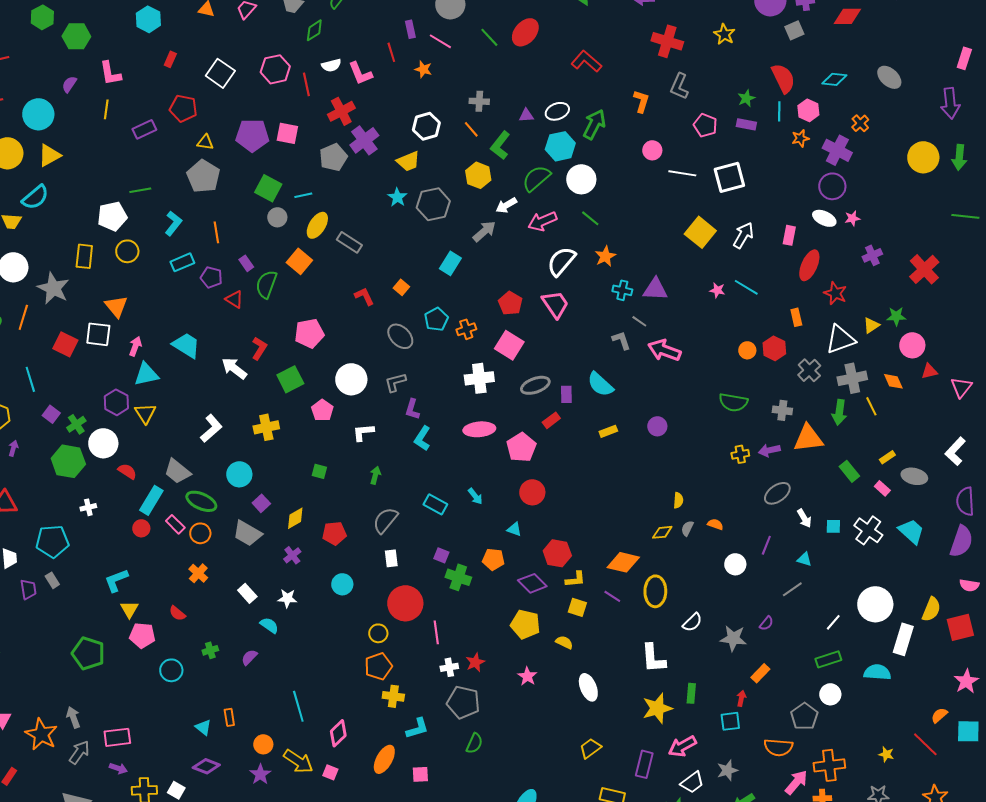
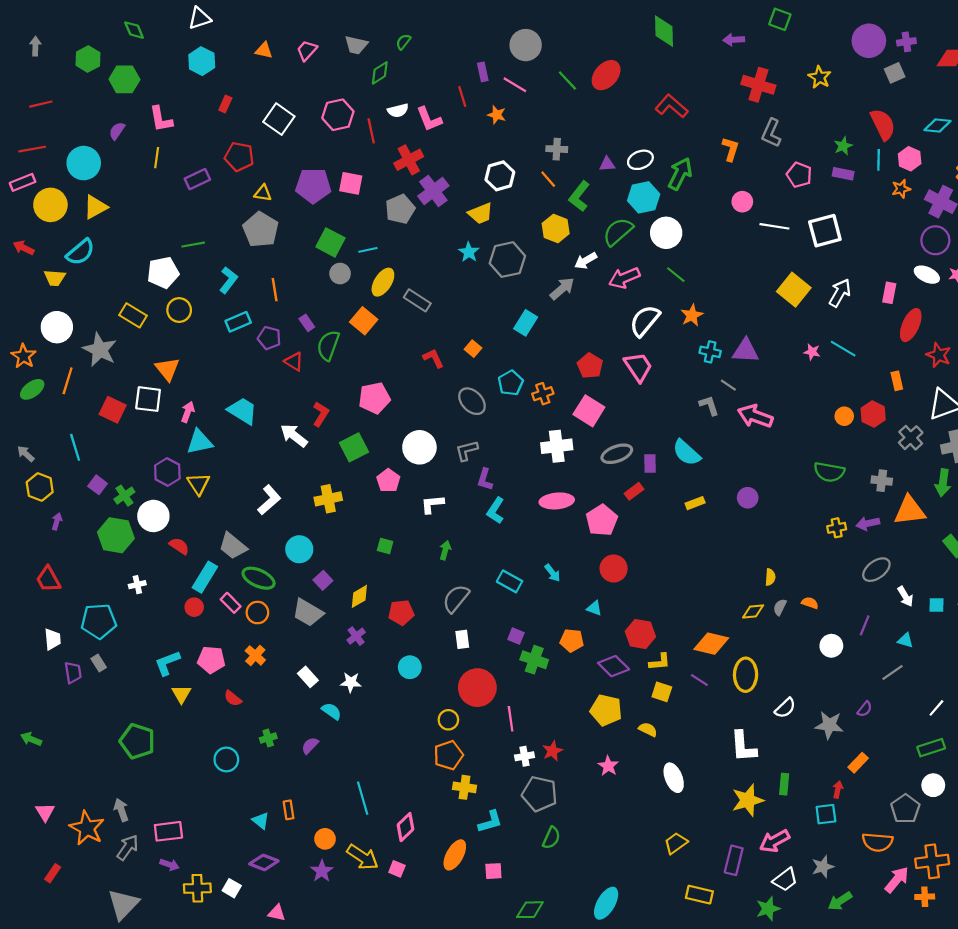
yellow rectangle: (84, 256) -> (133, 315), turned -65
pink pentagon: (142, 635) -> (211, 660), moved

